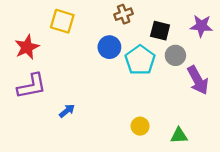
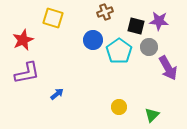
purple star: (201, 26) -> (159, 21), moved
green triangle: (179, 136) -> (152, 115), turned -42

